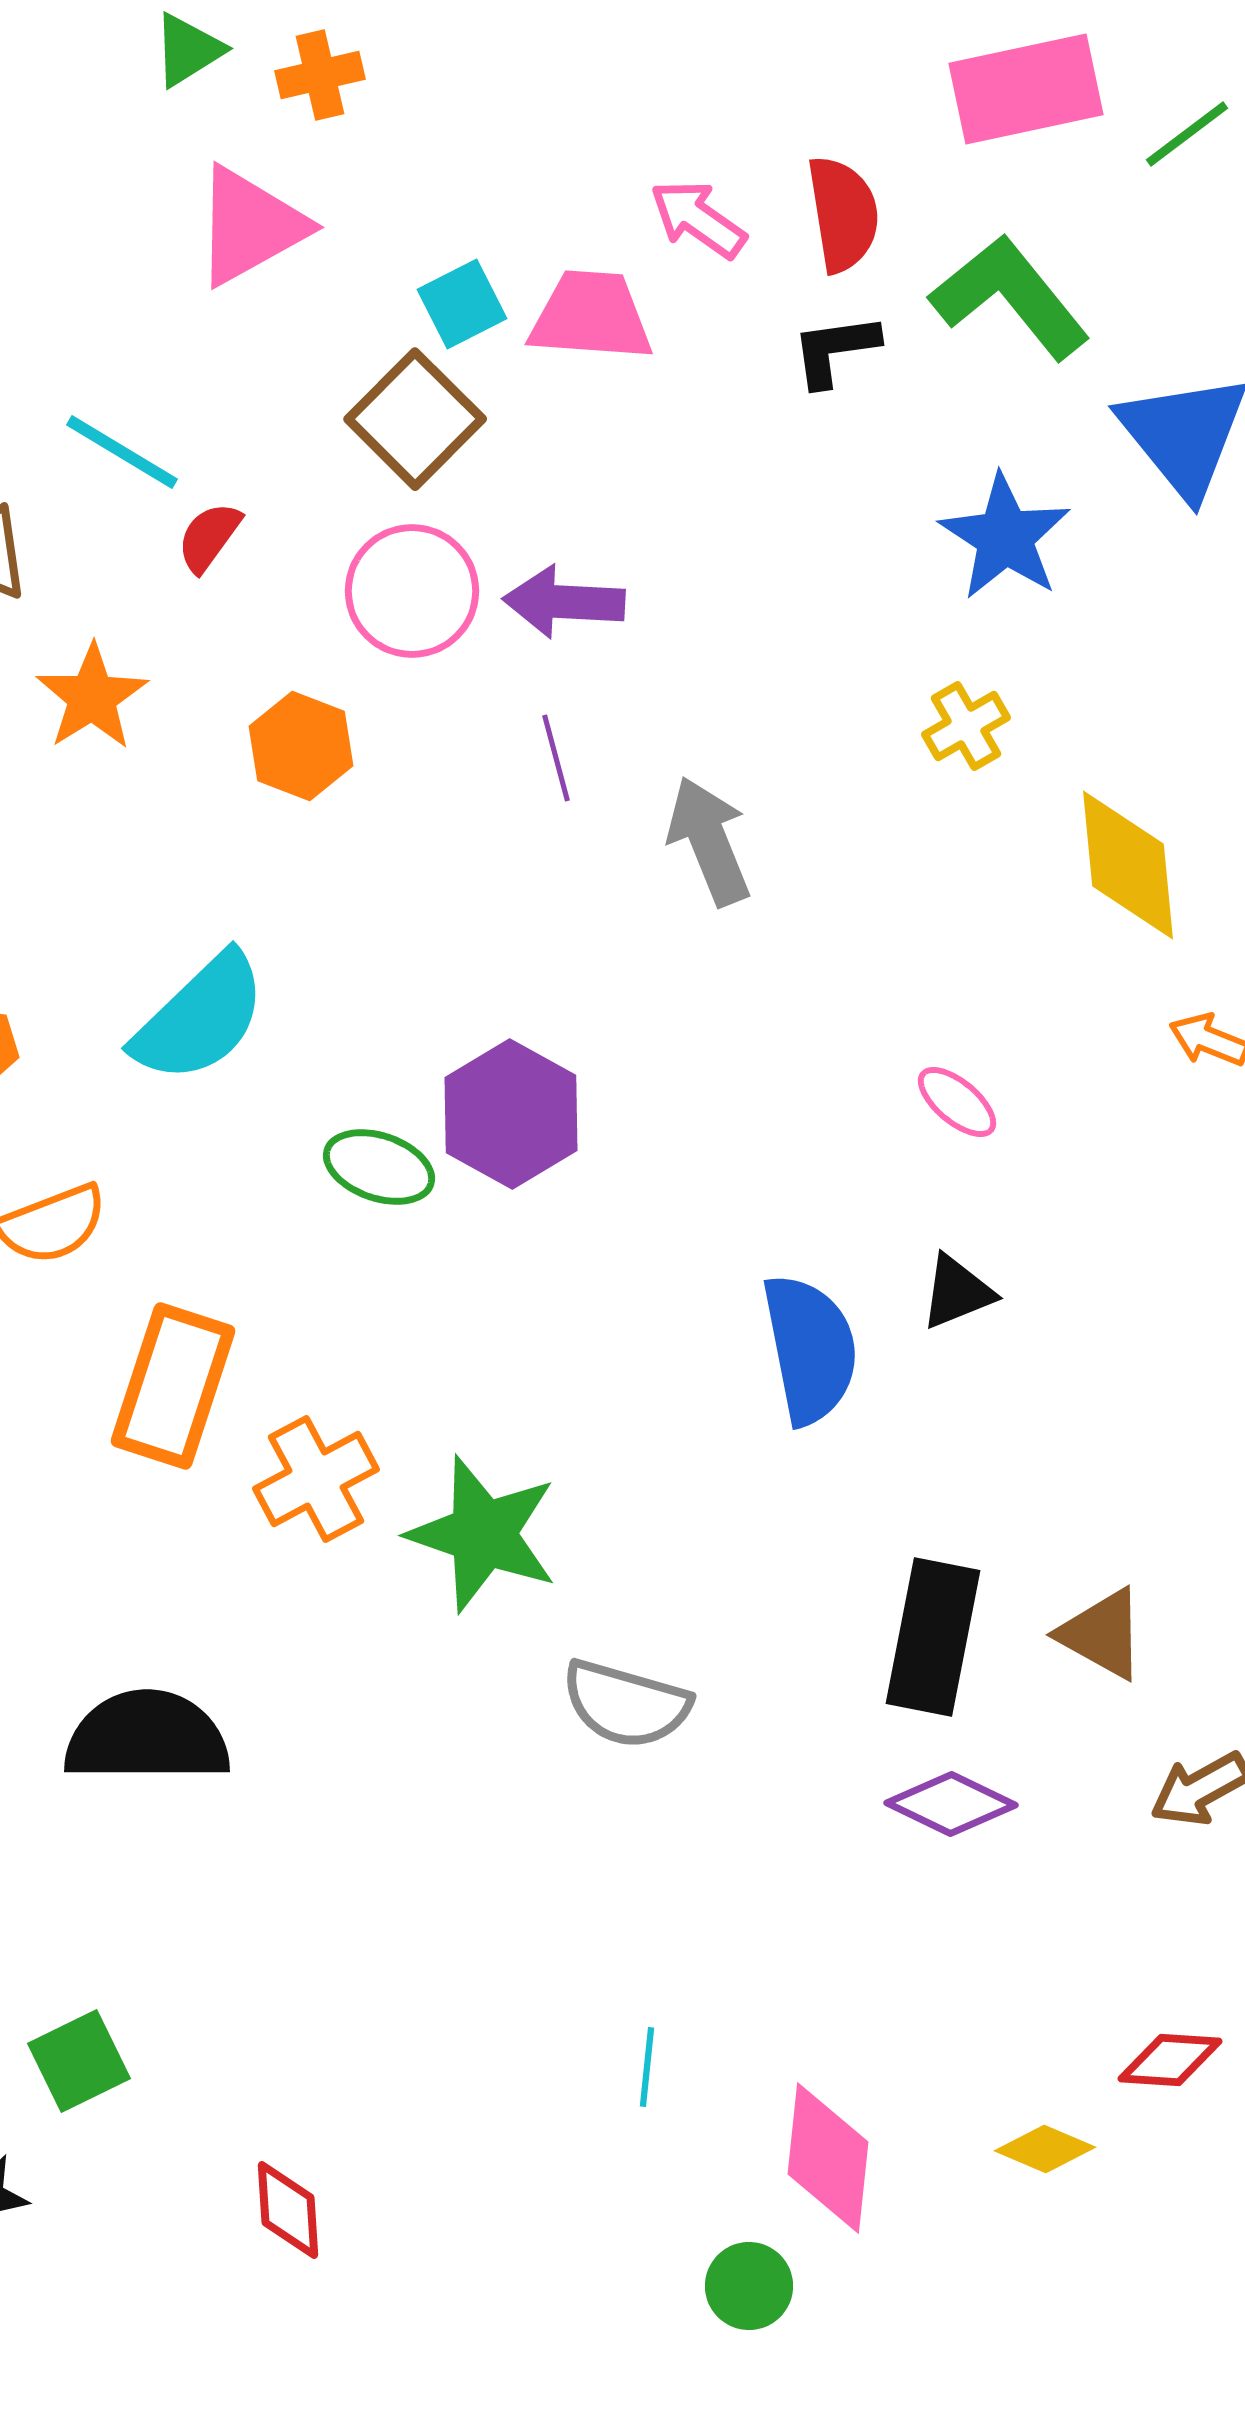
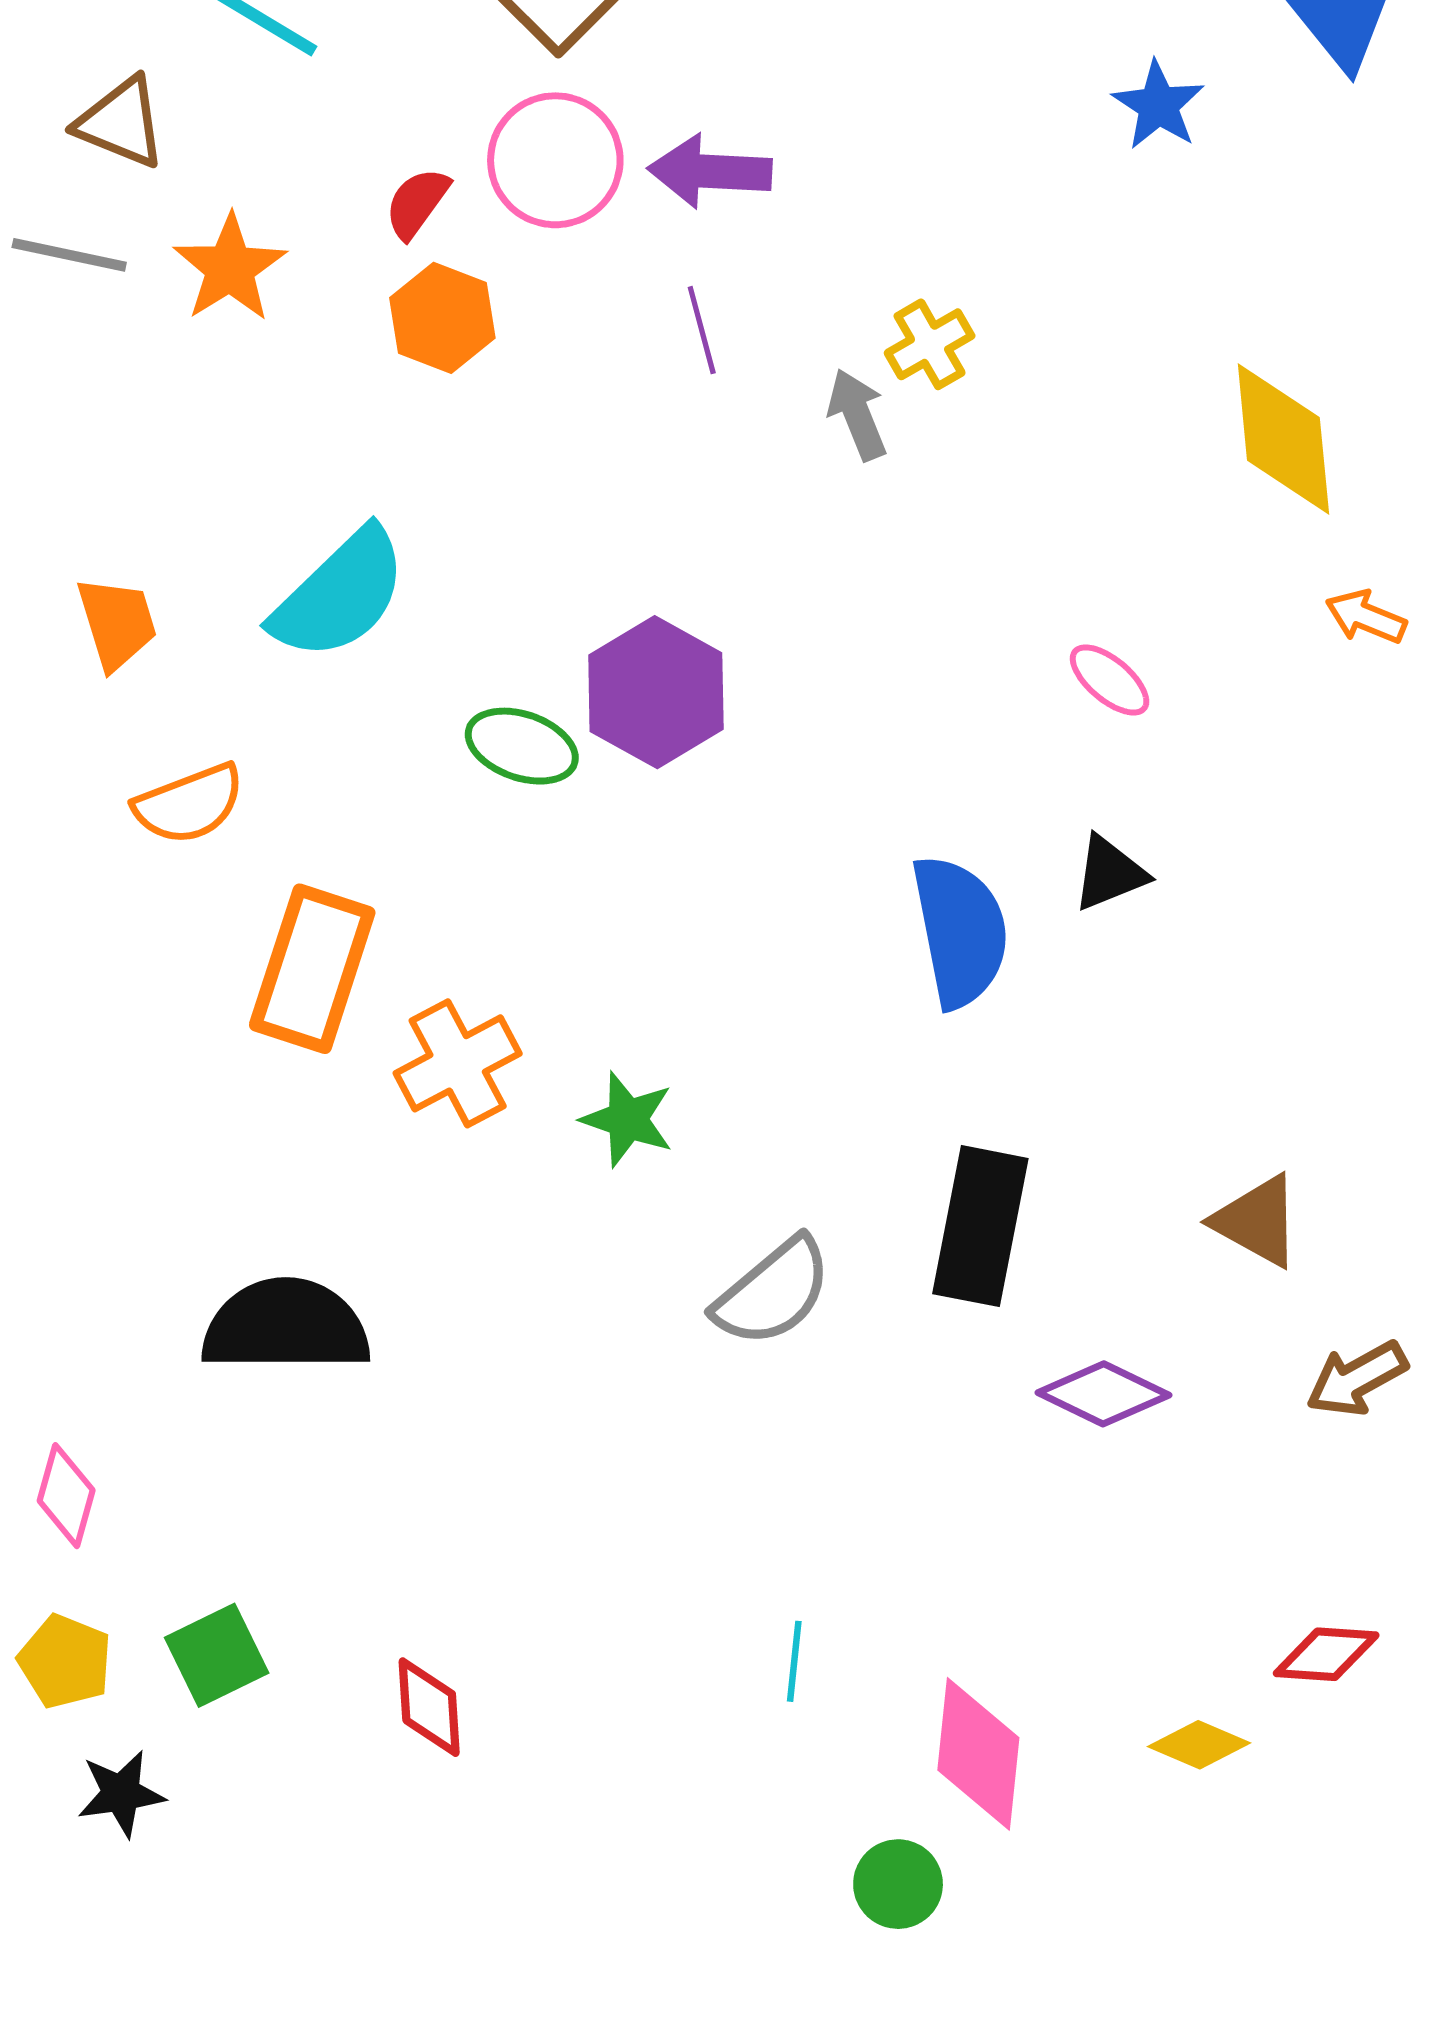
red semicircle: (209, 537) -> (417, 203), moved
blue star: (1005, 537) -> (1158, 105), size x0.7
yellow cross: (966, 726) -> (930, 344), moved
gray arrow: (709, 841) -> (857, 415), size x0.7
green star: (483, 1534) -> (627, 1119), size x0.6
black rectangle: (933, 1637) -> (980, 1226), moved
gray semicircle: (626, 1704) -> (773, 1292), turned -56
red diamond: (288, 2210) -> (429, 1707), moved

